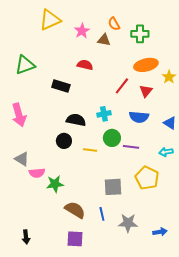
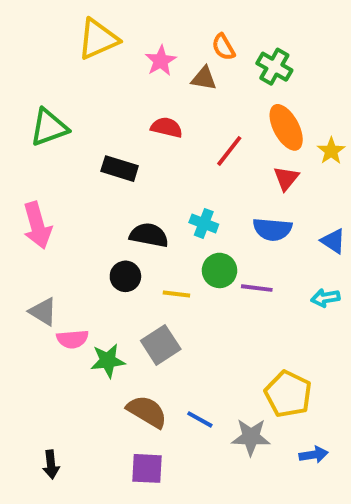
green cross: (140, 34) -> (274, 67), turned 30
orange ellipse: (146, 65) -> (286, 127), turned 75
red line: (122, 86) -> (229, 151), moved
cyan cross: (104, 114) -> (204, 223), turned 32
yellow pentagon: (147, 178) -> (288, 394), moved
gray square: (113, 187) -> (161, 345), moved, turned -30
blue line: (102, 214) -> (200, 419), turned -48

